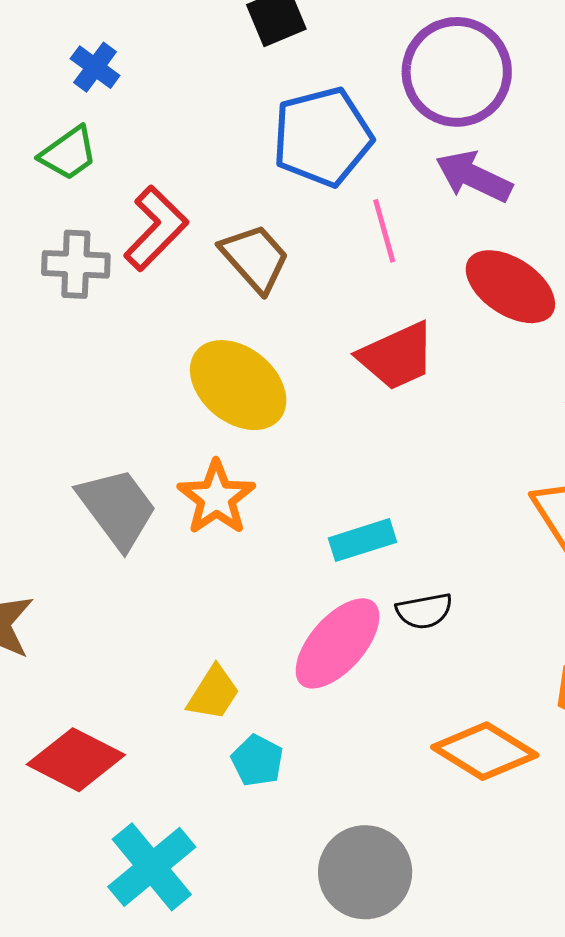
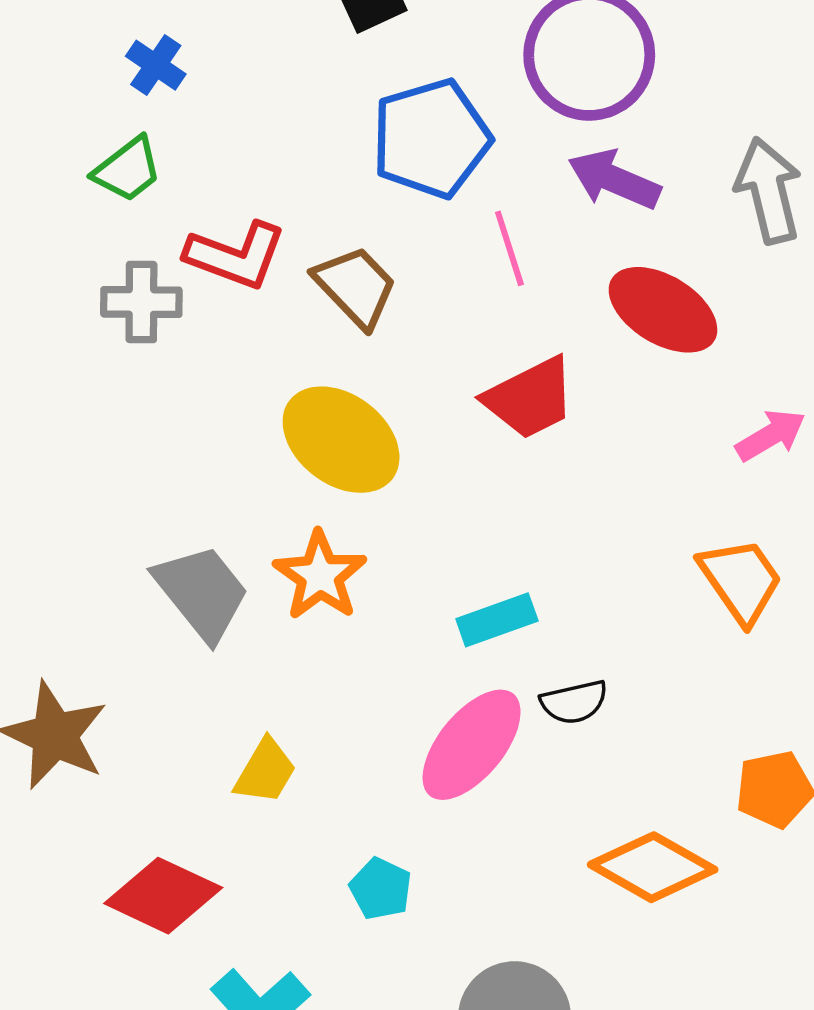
red L-shape: (156, 228) -> (236, 255), turned 68
yellow trapezoid: (213, 693) -> (265, 771), moved

